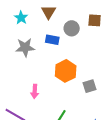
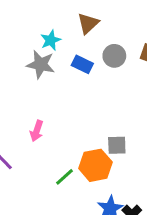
cyan star: (21, 18) -> (51, 40), moved
orange hexagon: (66, 71) -> (95, 165), moved

